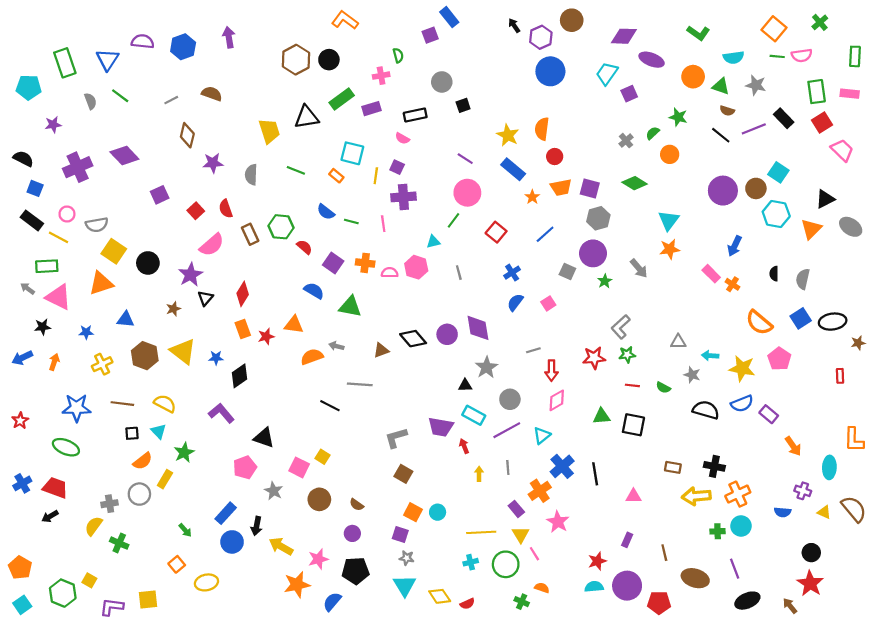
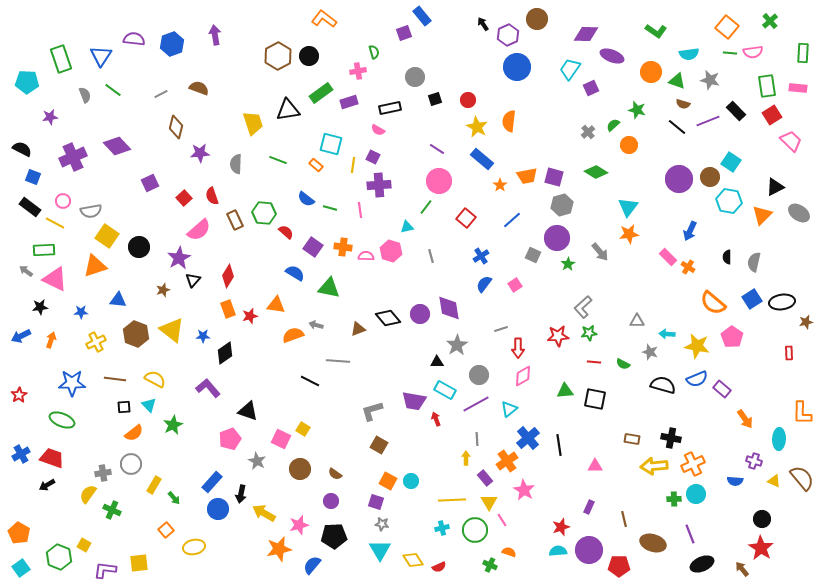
red circle: (555, 157) -> (468, 100), moved
yellow arrow: (479, 474) -> (466, 458), moved
yellow rectangle: (165, 479) -> (154, 485), moved

